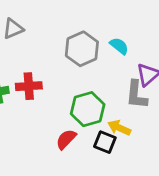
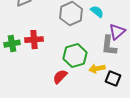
yellow arrow: (119, 128) -> (97, 69), turned -35
black square: (105, 142) -> (113, 79), moved

